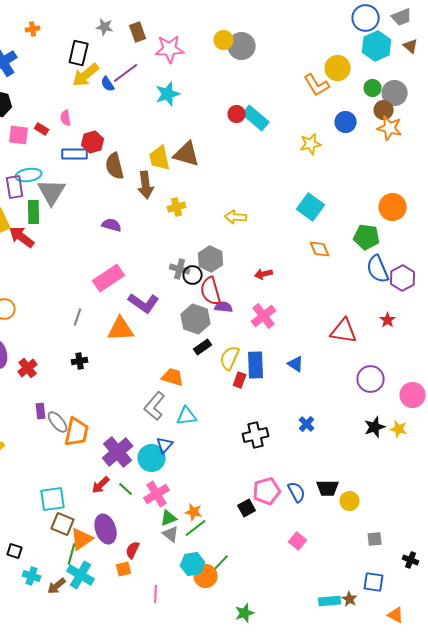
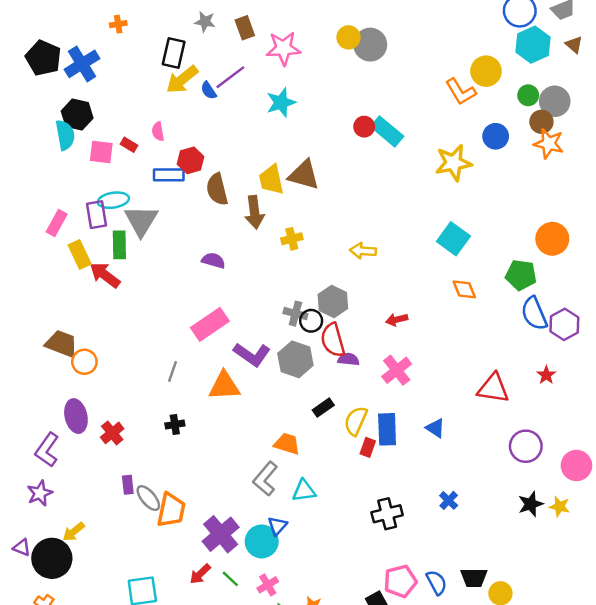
yellow star: (311, 144) -> (453, 163), size x1.4
gray hexagon: (196, 319) -> (295, 359), moved
pink cross: (157, 494) -> (268, 585), size x0.7

